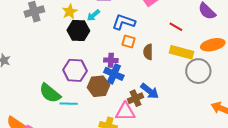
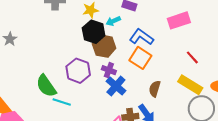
orange square: (128, 42) -> (140, 58), size x1.5
brown semicircle: (148, 52) -> (155, 89), moved
purple cross: (111, 60) -> (109, 70), moved
brown hexagon: (98, 86) -> (104, 46), moved

